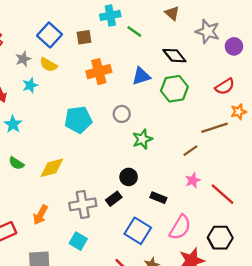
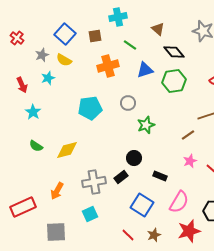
brown triangle: (172, 13) -> (158, 29), moved
green line: (134, 31) -> (130, 45), moved
cyan square: (78, 241) -> (90, 214), turned 35

